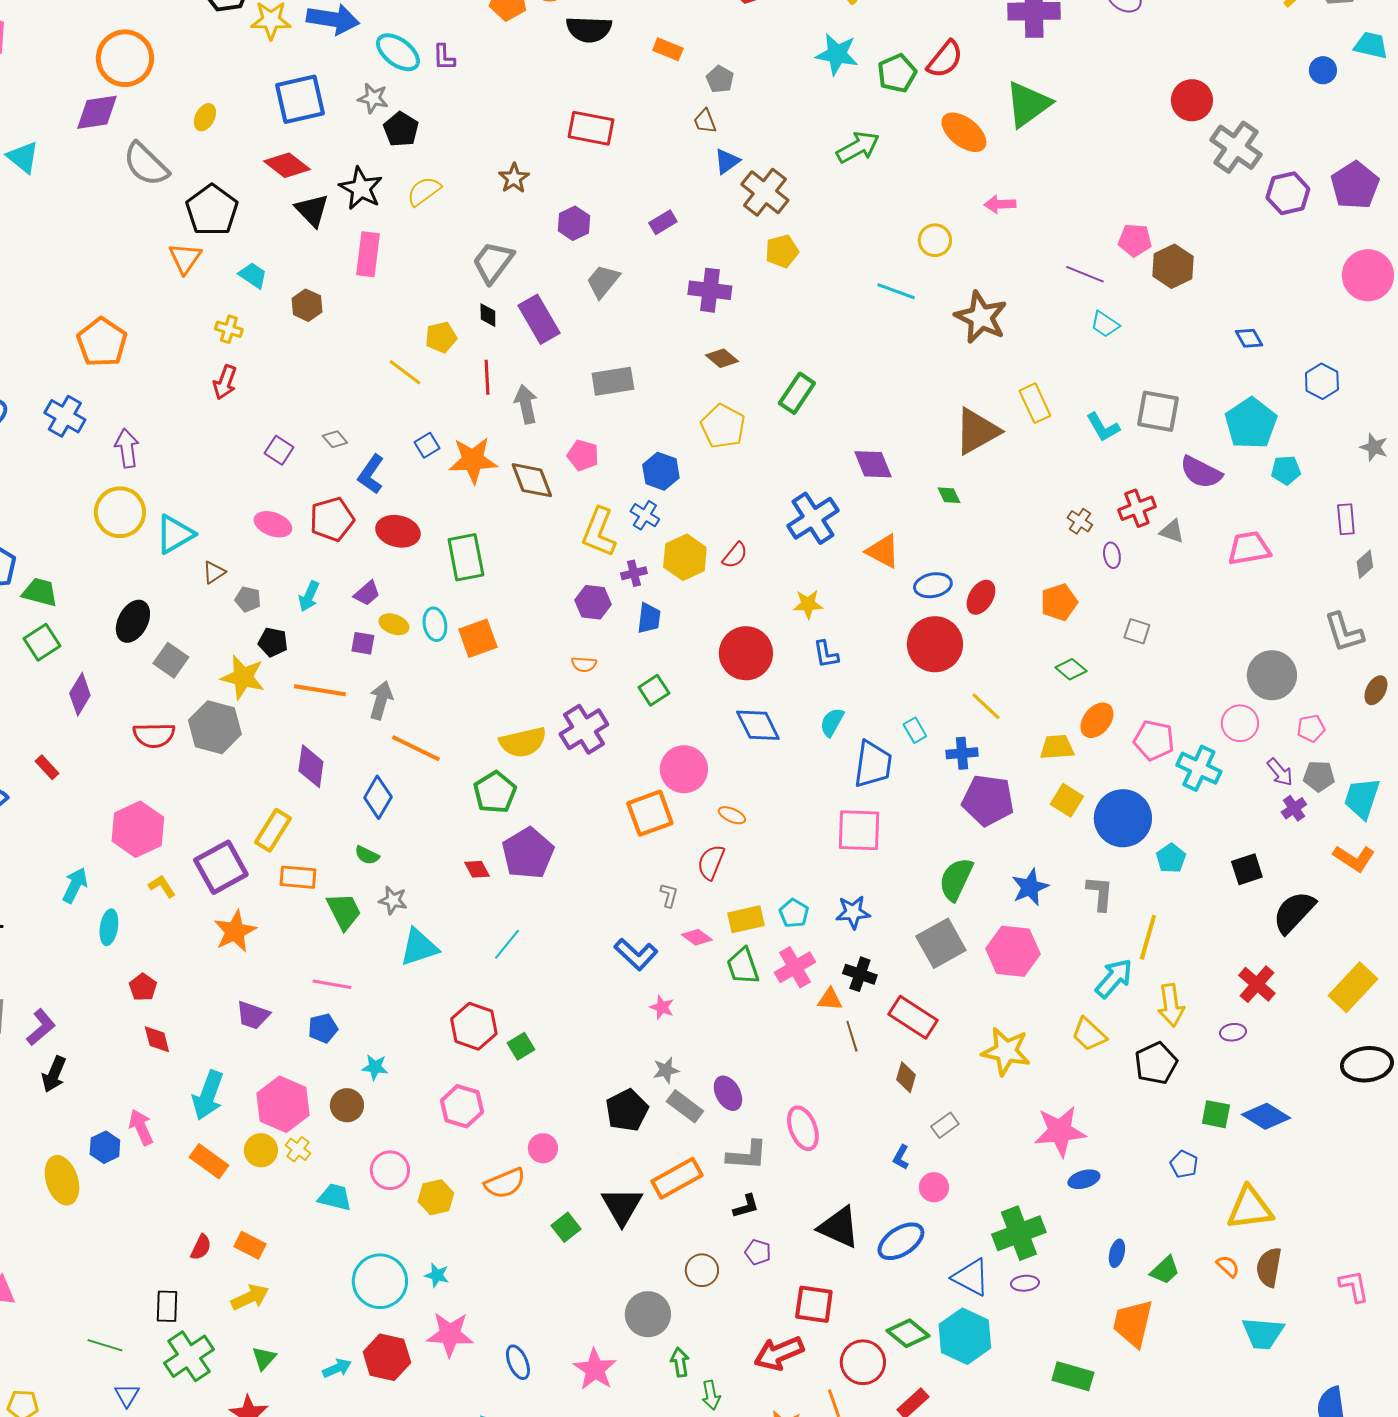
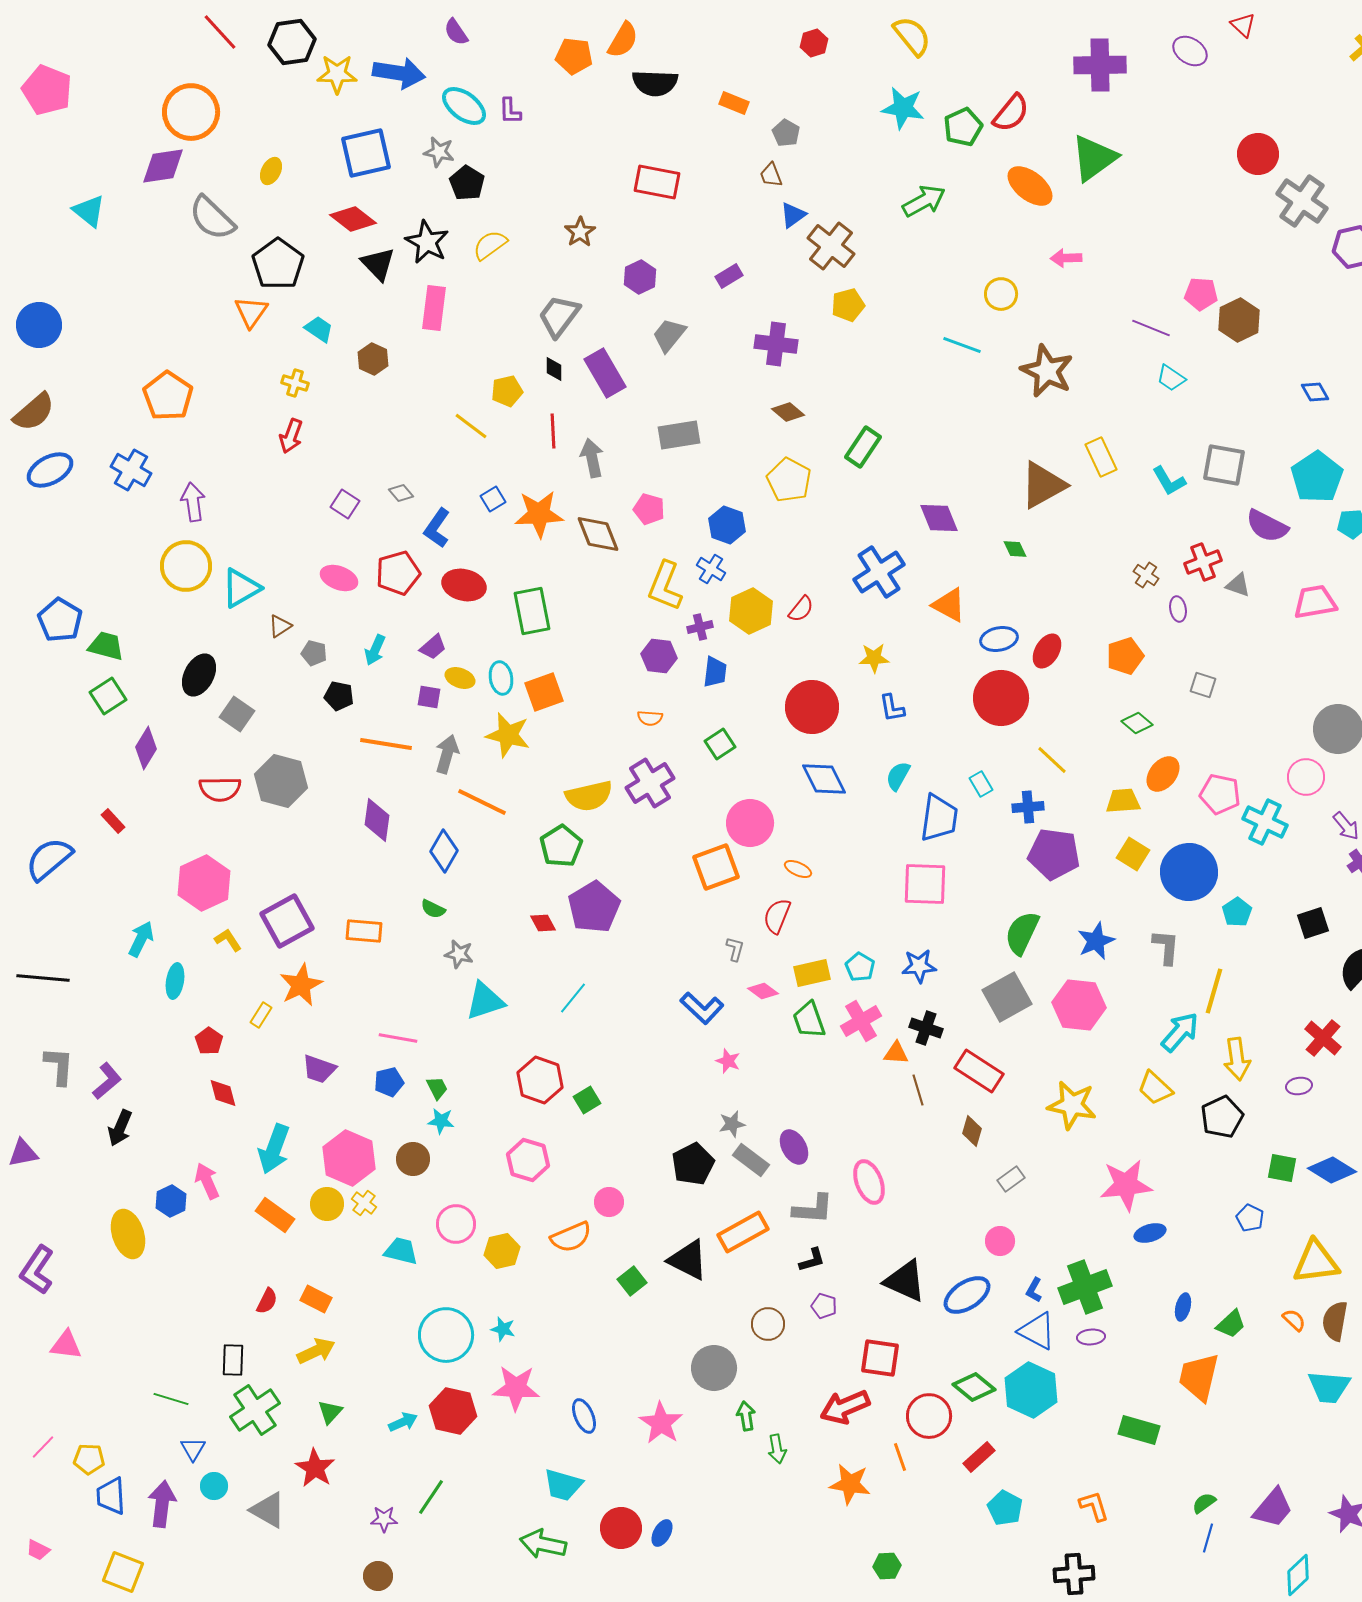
yellow star: (243, 677) -> (508, 735), moved
yellow rectangle: (273, 830) -> (261, 1015), moved, size x0.6
green trapezoid: (344, 911) -> (437, 1088), moved, size x0.6
blue L-shape: (901, 1157) -> (1034, 1290), moved
black triangle: (622, 1206) -> (688, 1260), turned -33

